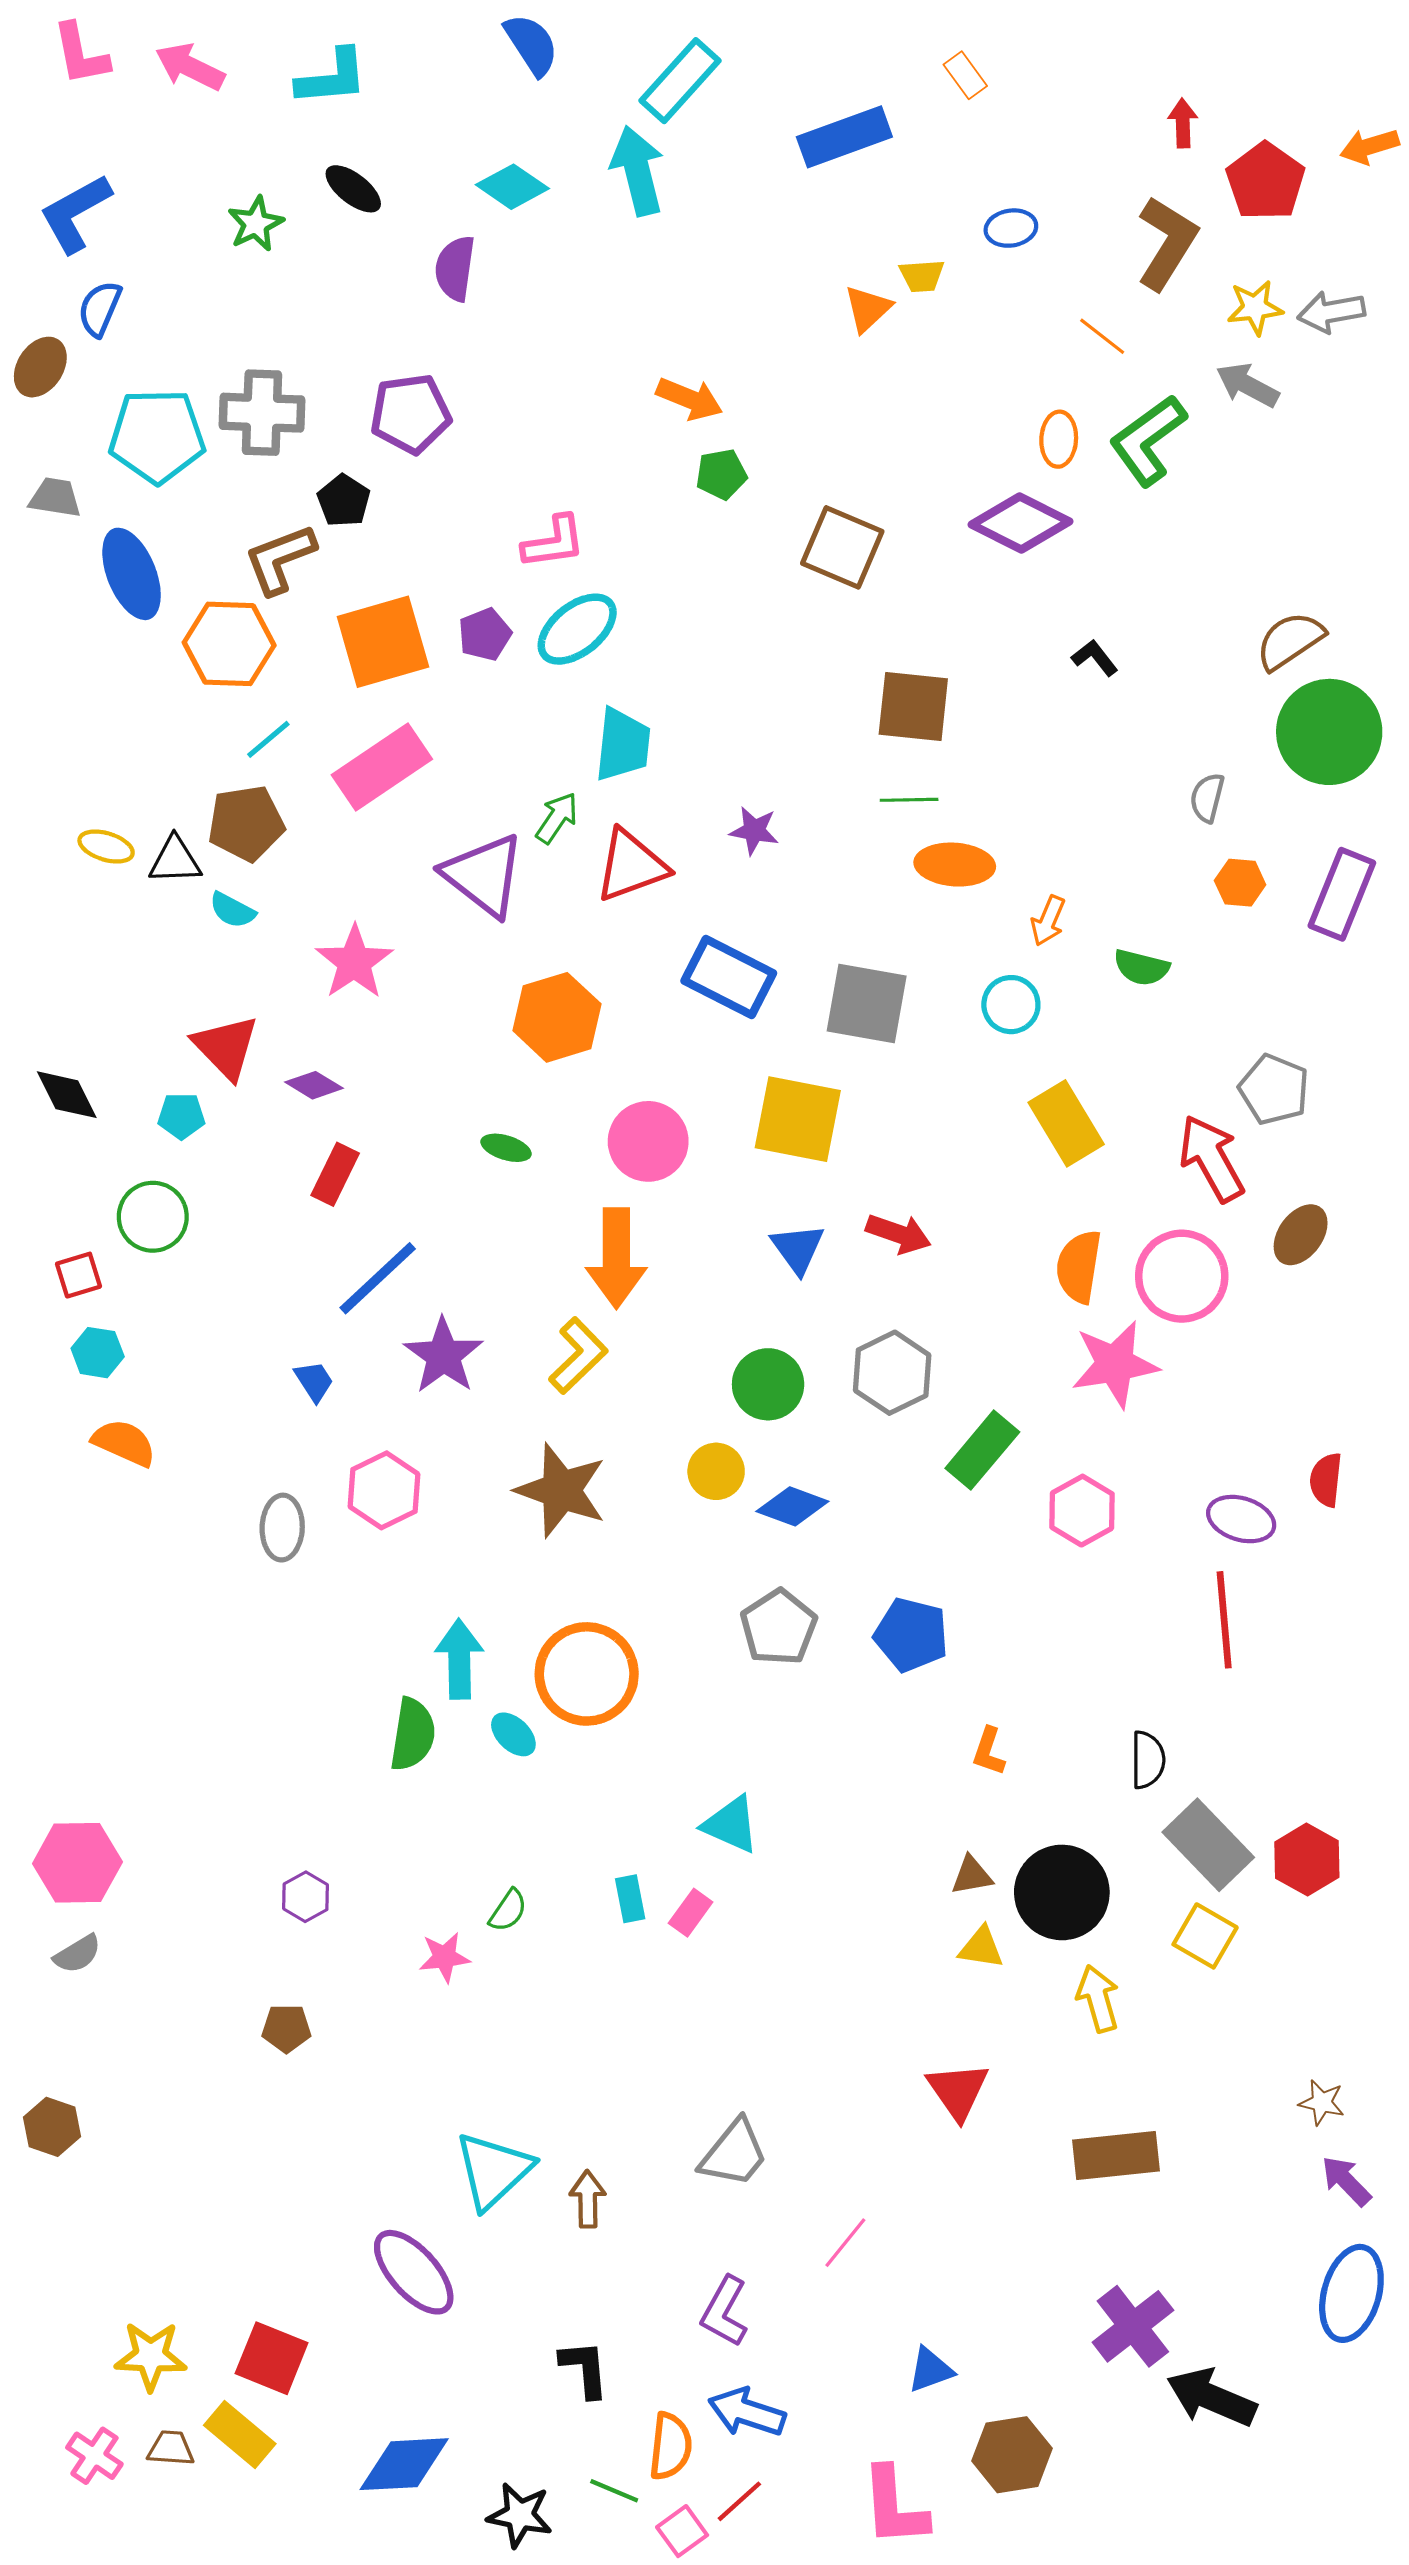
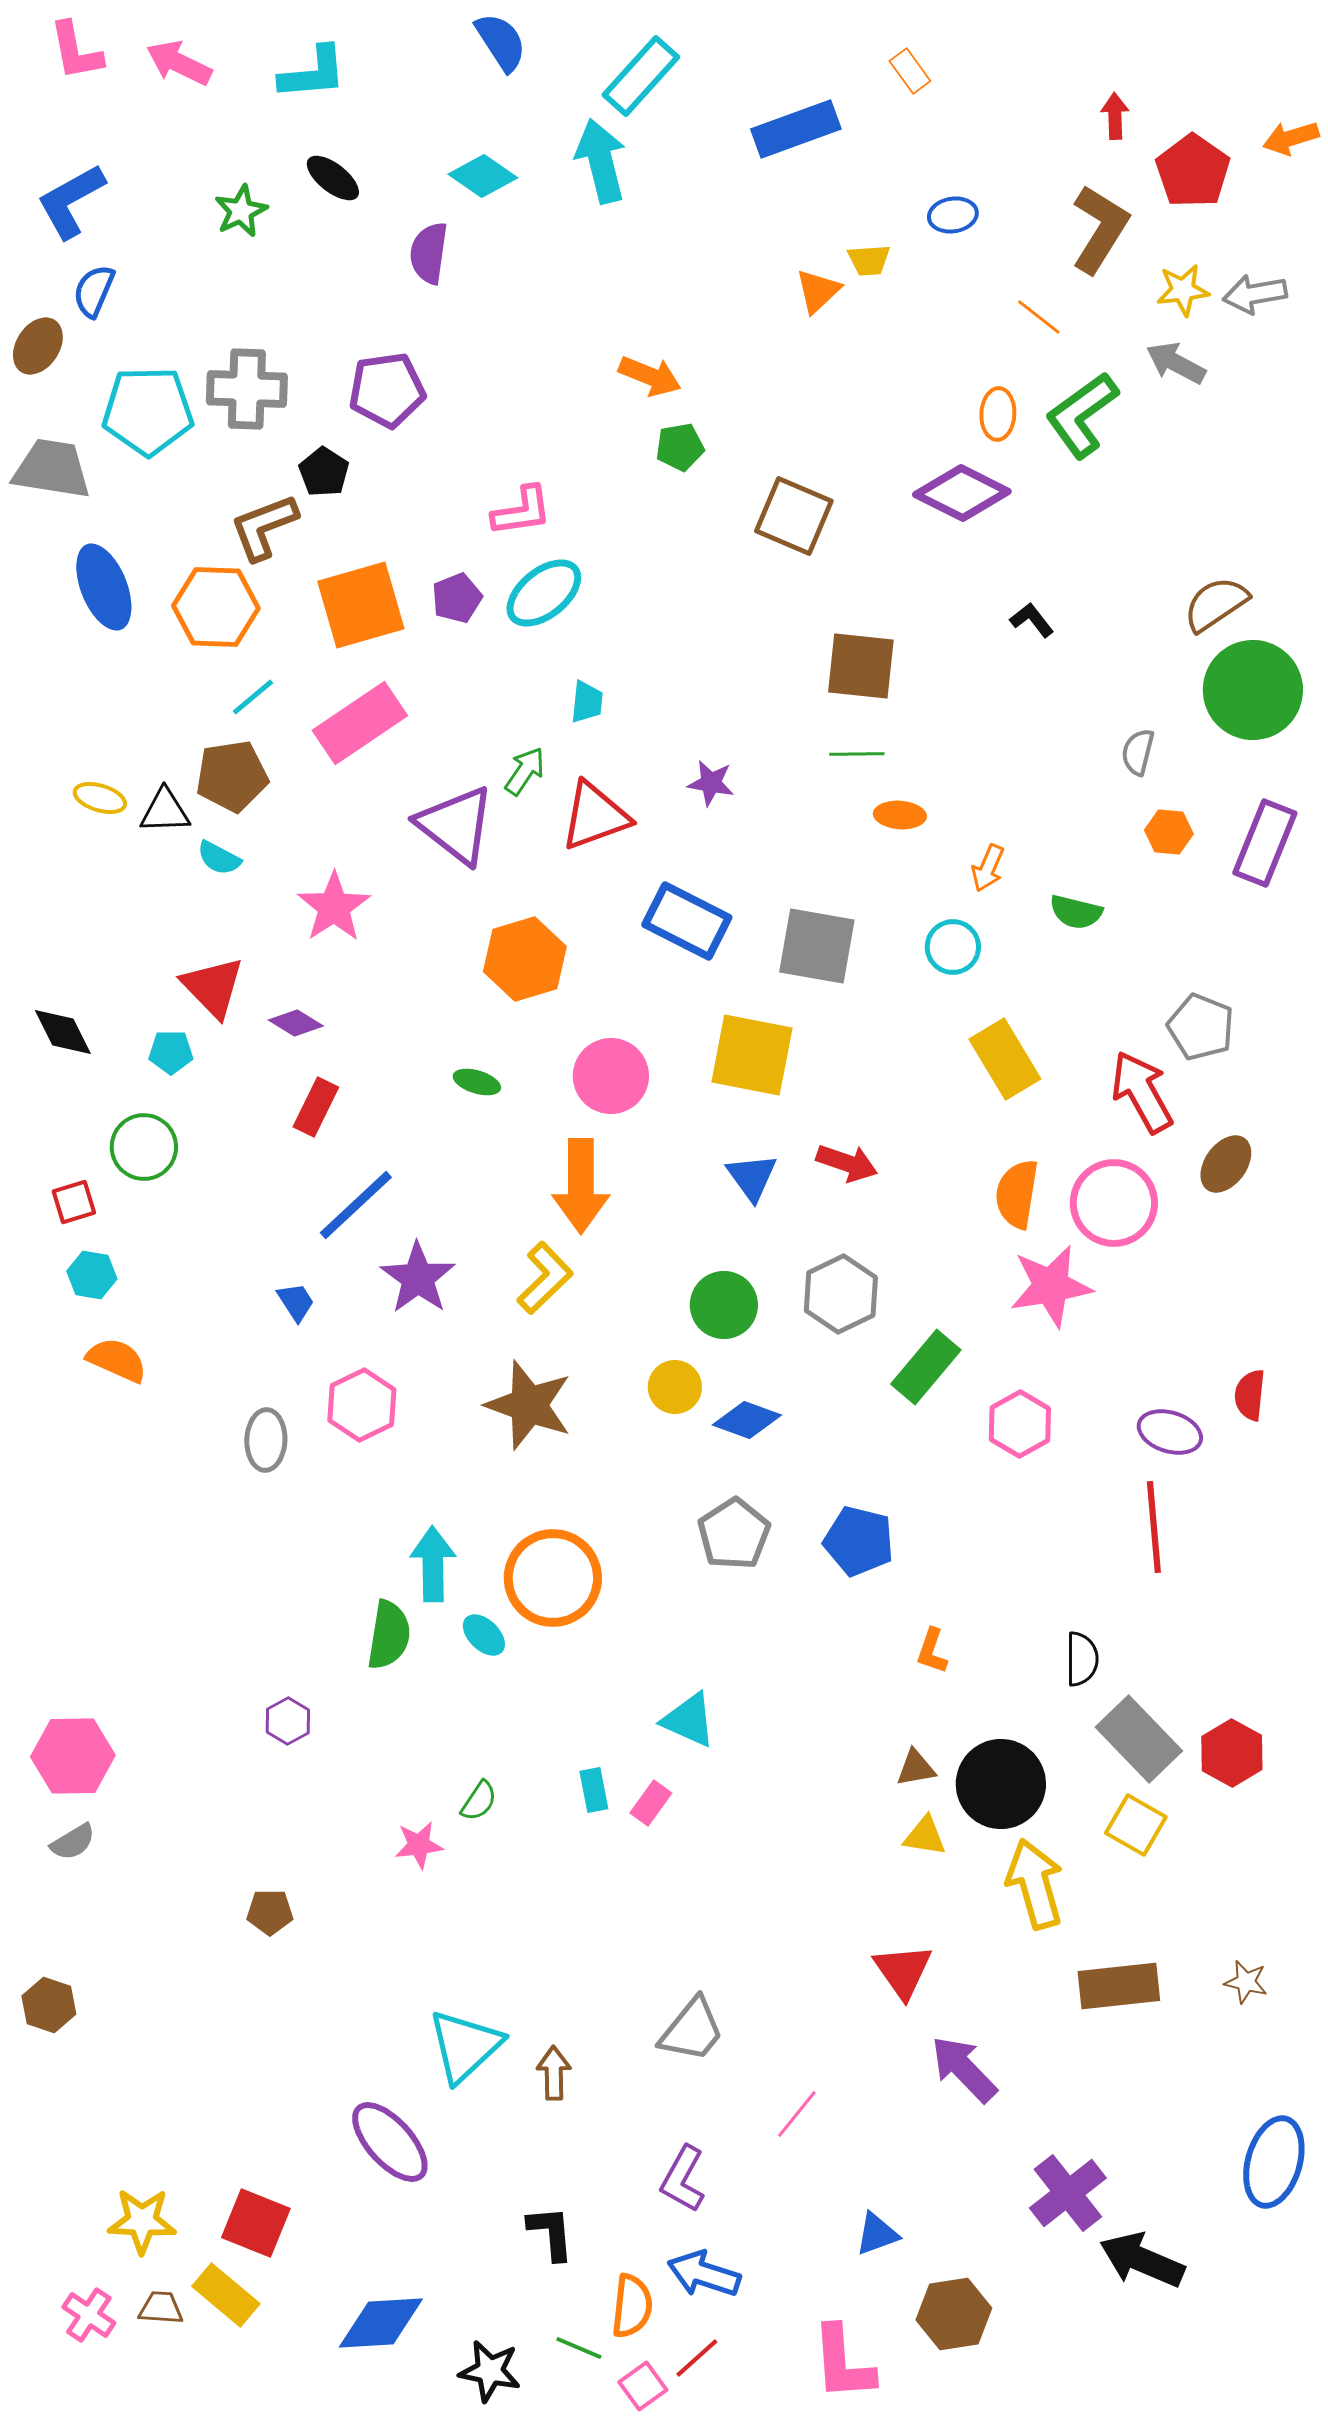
gray trapezoid: (55, 498) -> (52, 469), size x1.6
blue ellipse: (132, 574) -> (104, 587), moved
cyan trapezoid: (623, 745) -> (587, 702), size x0.6
orange ellipse: (955, 865) -> (900, 815), size x0.7
purple hexagon: (306, 1897) -> (288, 1721), moved
yellow arrow: (1098, 1999) -> (1035, 1884), size x1.4
brown rectangle: (1116, 2156) -> (1119, 1986), moved
purple arrow: (1346, 2181) -> (964, 2069), moved, size x1.4

